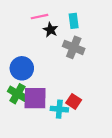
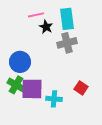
cyan rectangle: (74, 21) -> (67, 19), size x1.5
gray cross: (74, 47) -> (67, 43), turned -36
red square: (74, 101) -> (81, 88), moved

